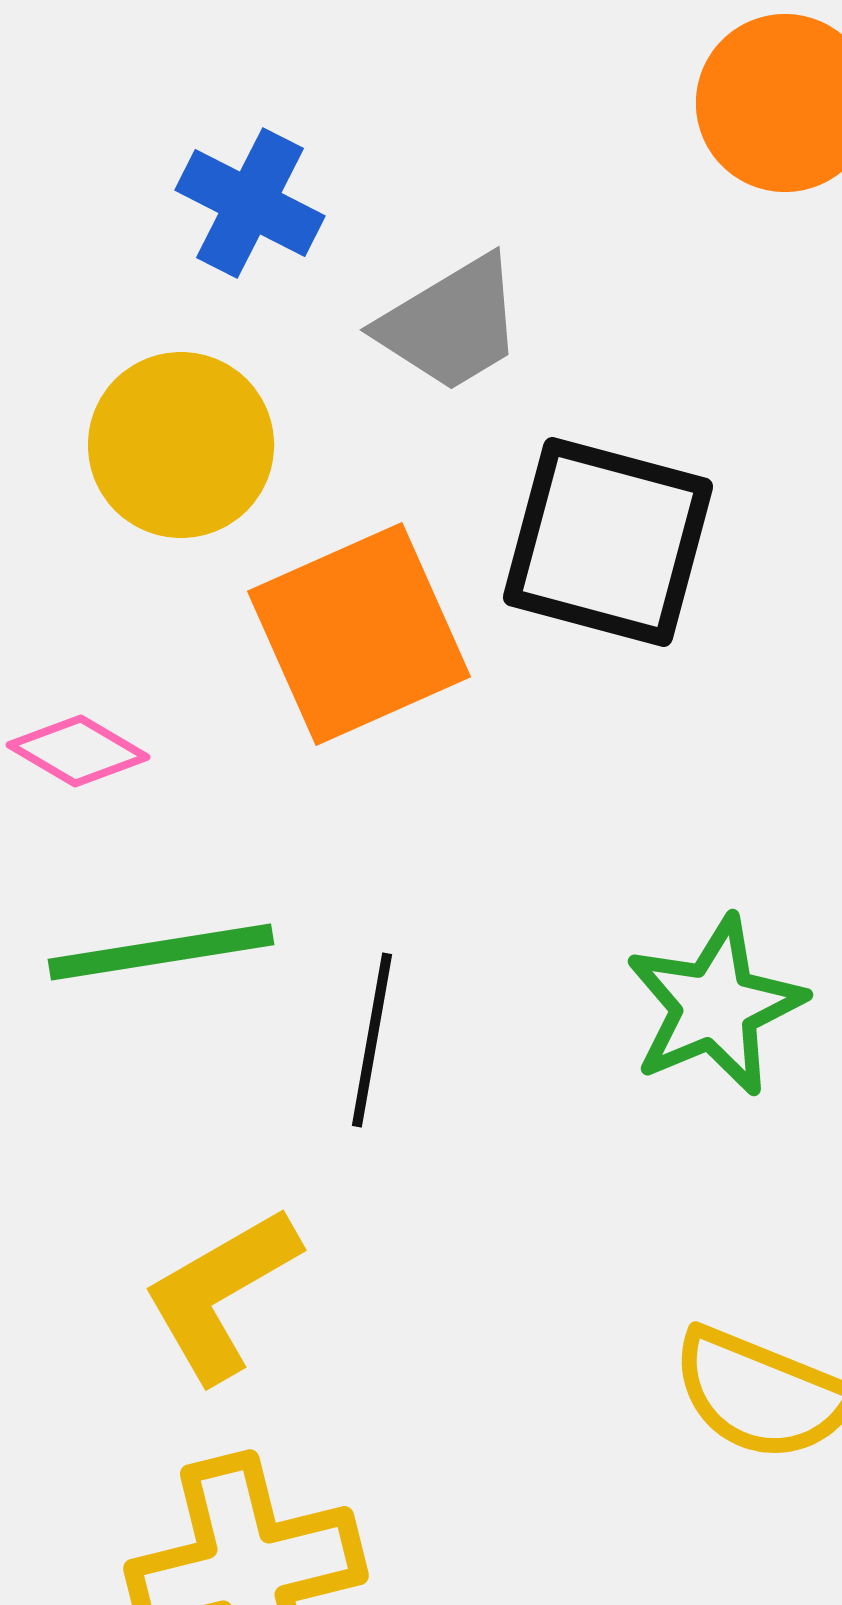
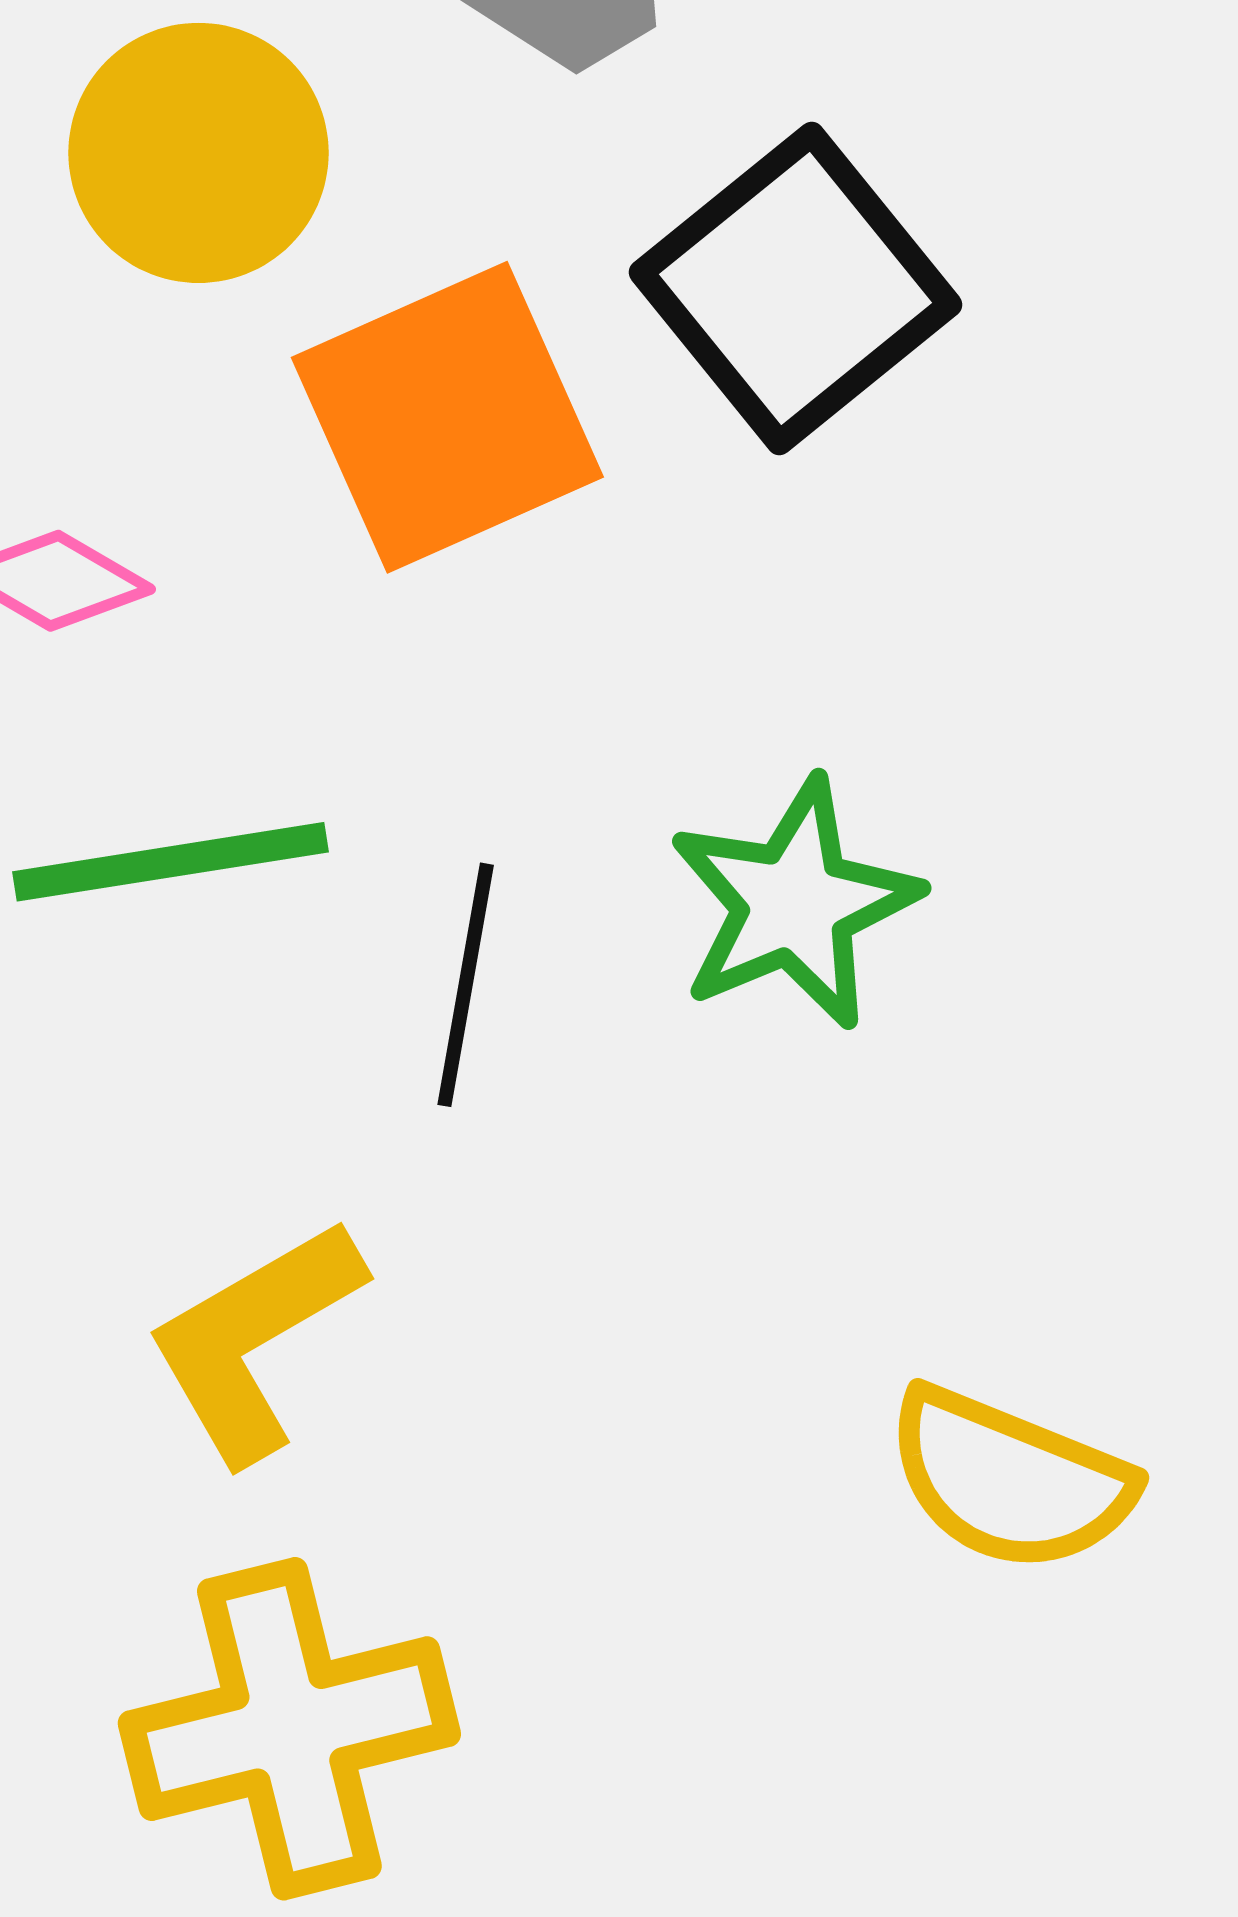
black square: (608, 542) -> (796, 289), turned 36
green star: (715, 1006) -> (794, 904), moved

